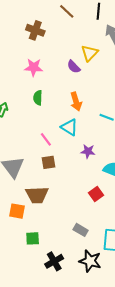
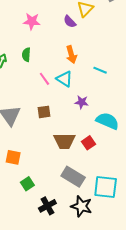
green semicircle: (38, 98) -> (26, 55), moved
pink line: (46, 139) -> (44, 79), moved
brown trapezoid: (37, 195) -> (64, 141), moved
gray rectangle: (81, 230) -> (73, 177), size x1.6
green square: (33, 238) -> (27, 184), turned -32

